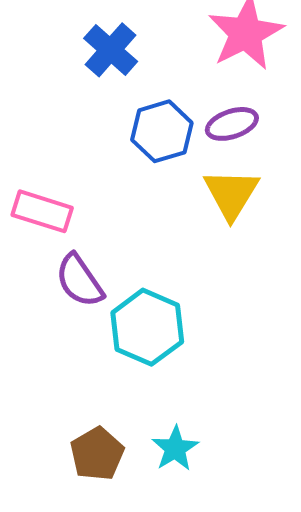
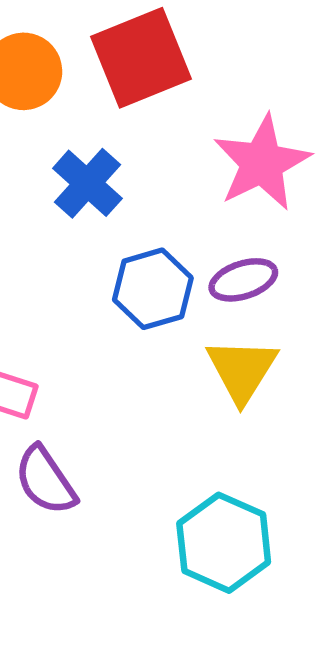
cyan hexagon: (147, 327) -> (224, 543), moved

